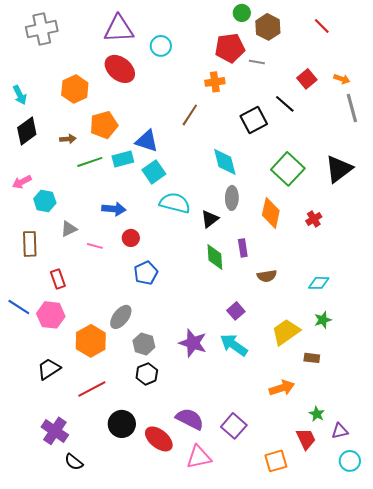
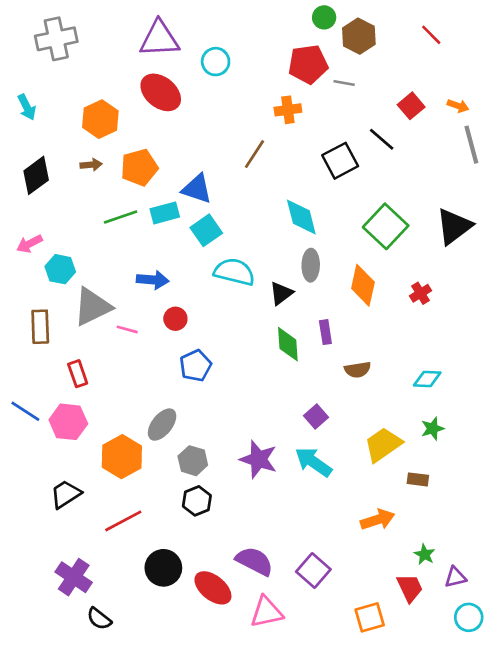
cyan arrow: (20, 95) -> (27, 107), moved
brown arrow: (68, 139) -> (91, 165), moved
gray triangle: (69, 229) -> (92, 307), size x1.8

